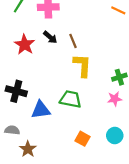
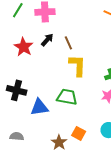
black arrow: (50, 37) -> (47, 40), turned -88
gray semicircle: (12, 130) -> (17, 136), moved
brown star: (28, 149) -> (59, 142), moved

